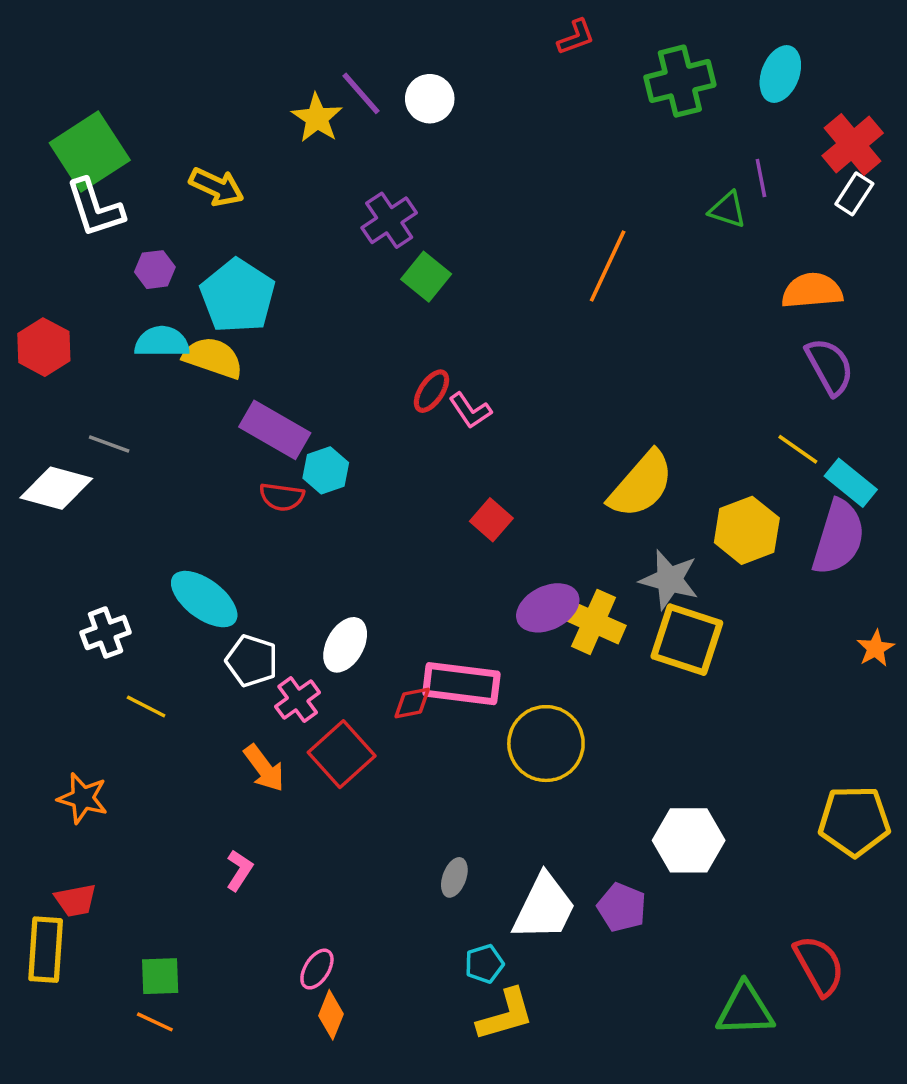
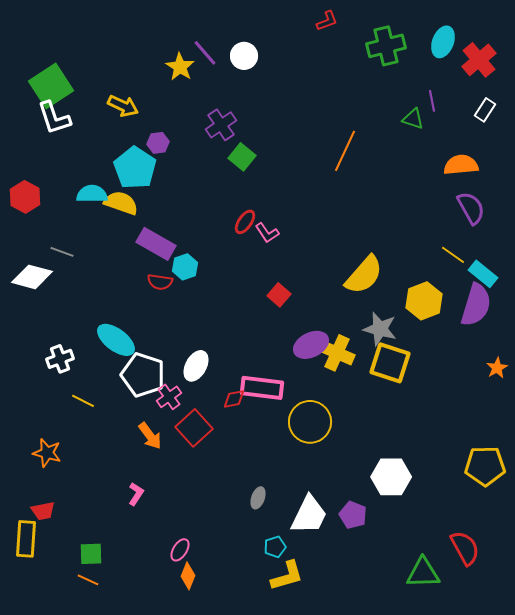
red cross: (853, 144) -> (479, 60), moved
purple hexagon: (155, 270) -> (158, 143), moved
white pentagon: (252, 661) -> (143, 375), size x1.5

